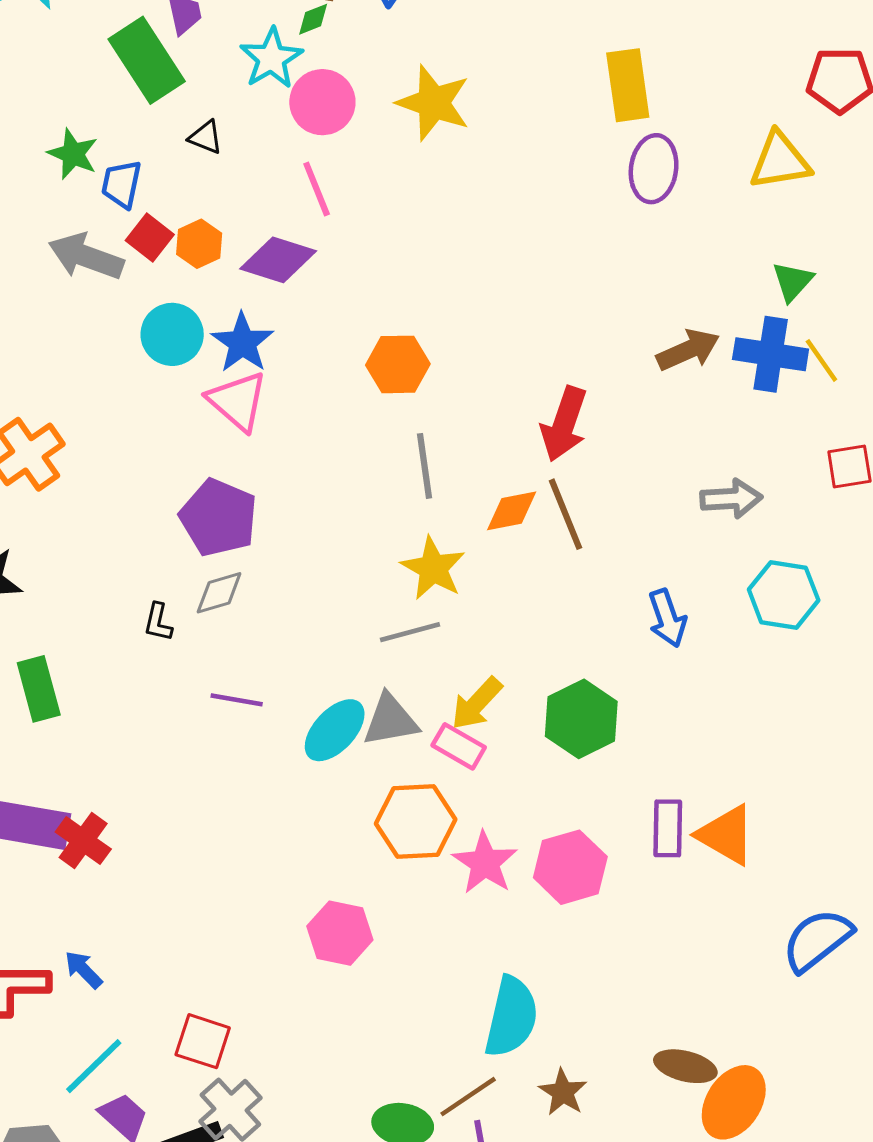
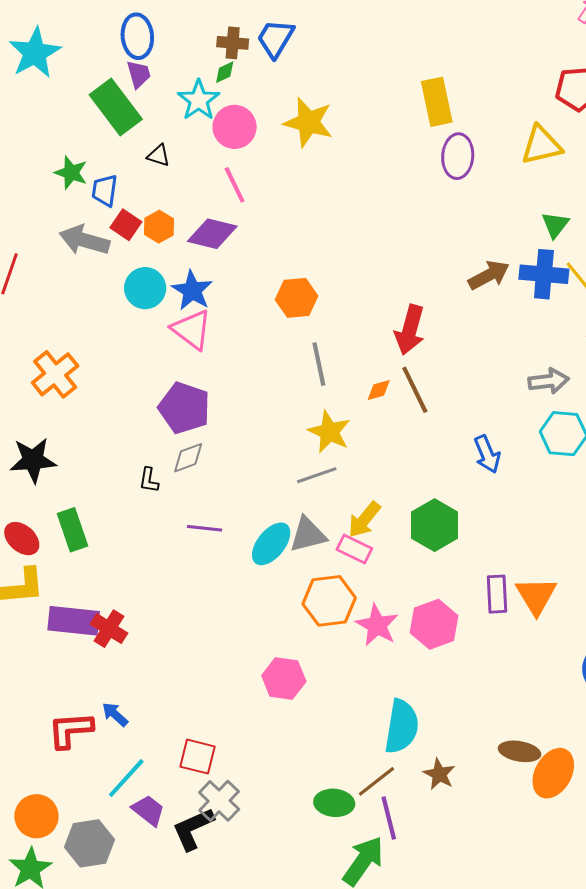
gray arrow: (731, 499) -> (549, 381), moved
orange diamond: (512, 511) -> (379, 390), size x0.7
orange triangle: (726, 835) -> (536, 596), turned 33

